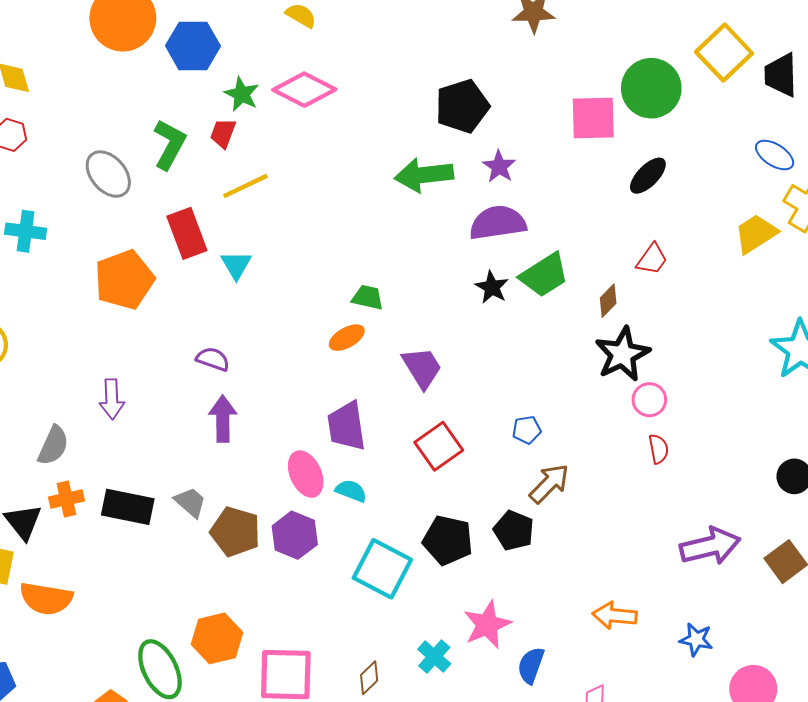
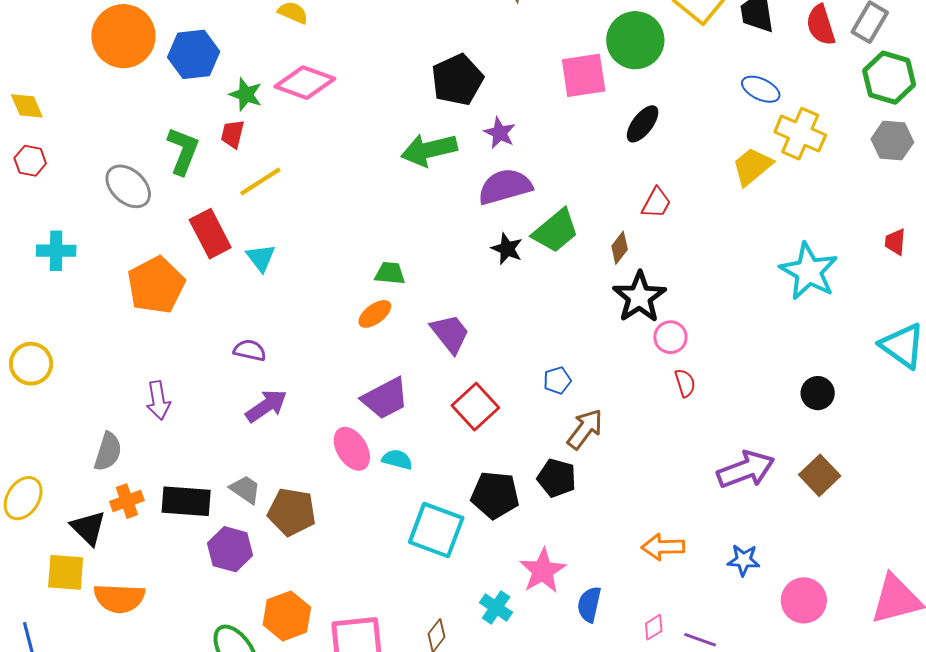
purple arrow: (223, 419) -> (266, 406), turned 63
purple trapezoid: (347, 426) -> (385, 398), turned -102
purple hexagon: (295, 535) -> (230, 549), moved

